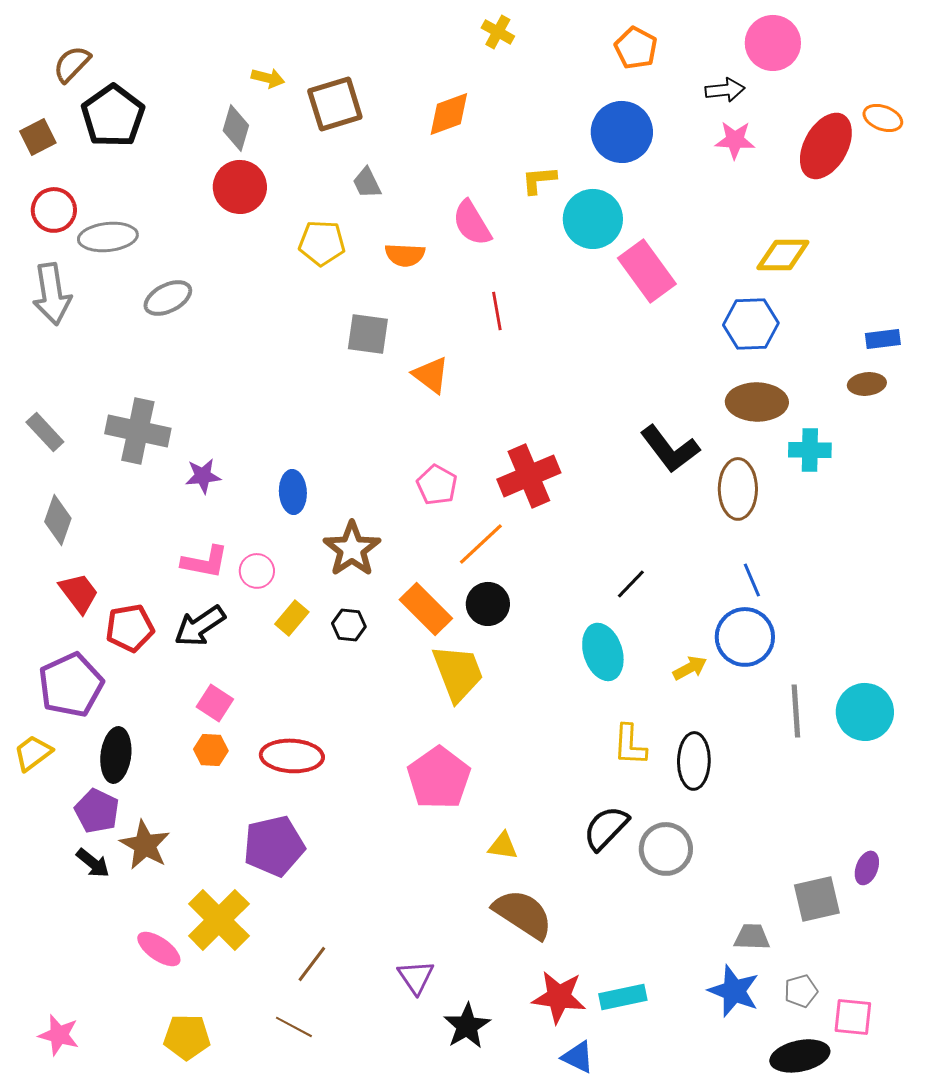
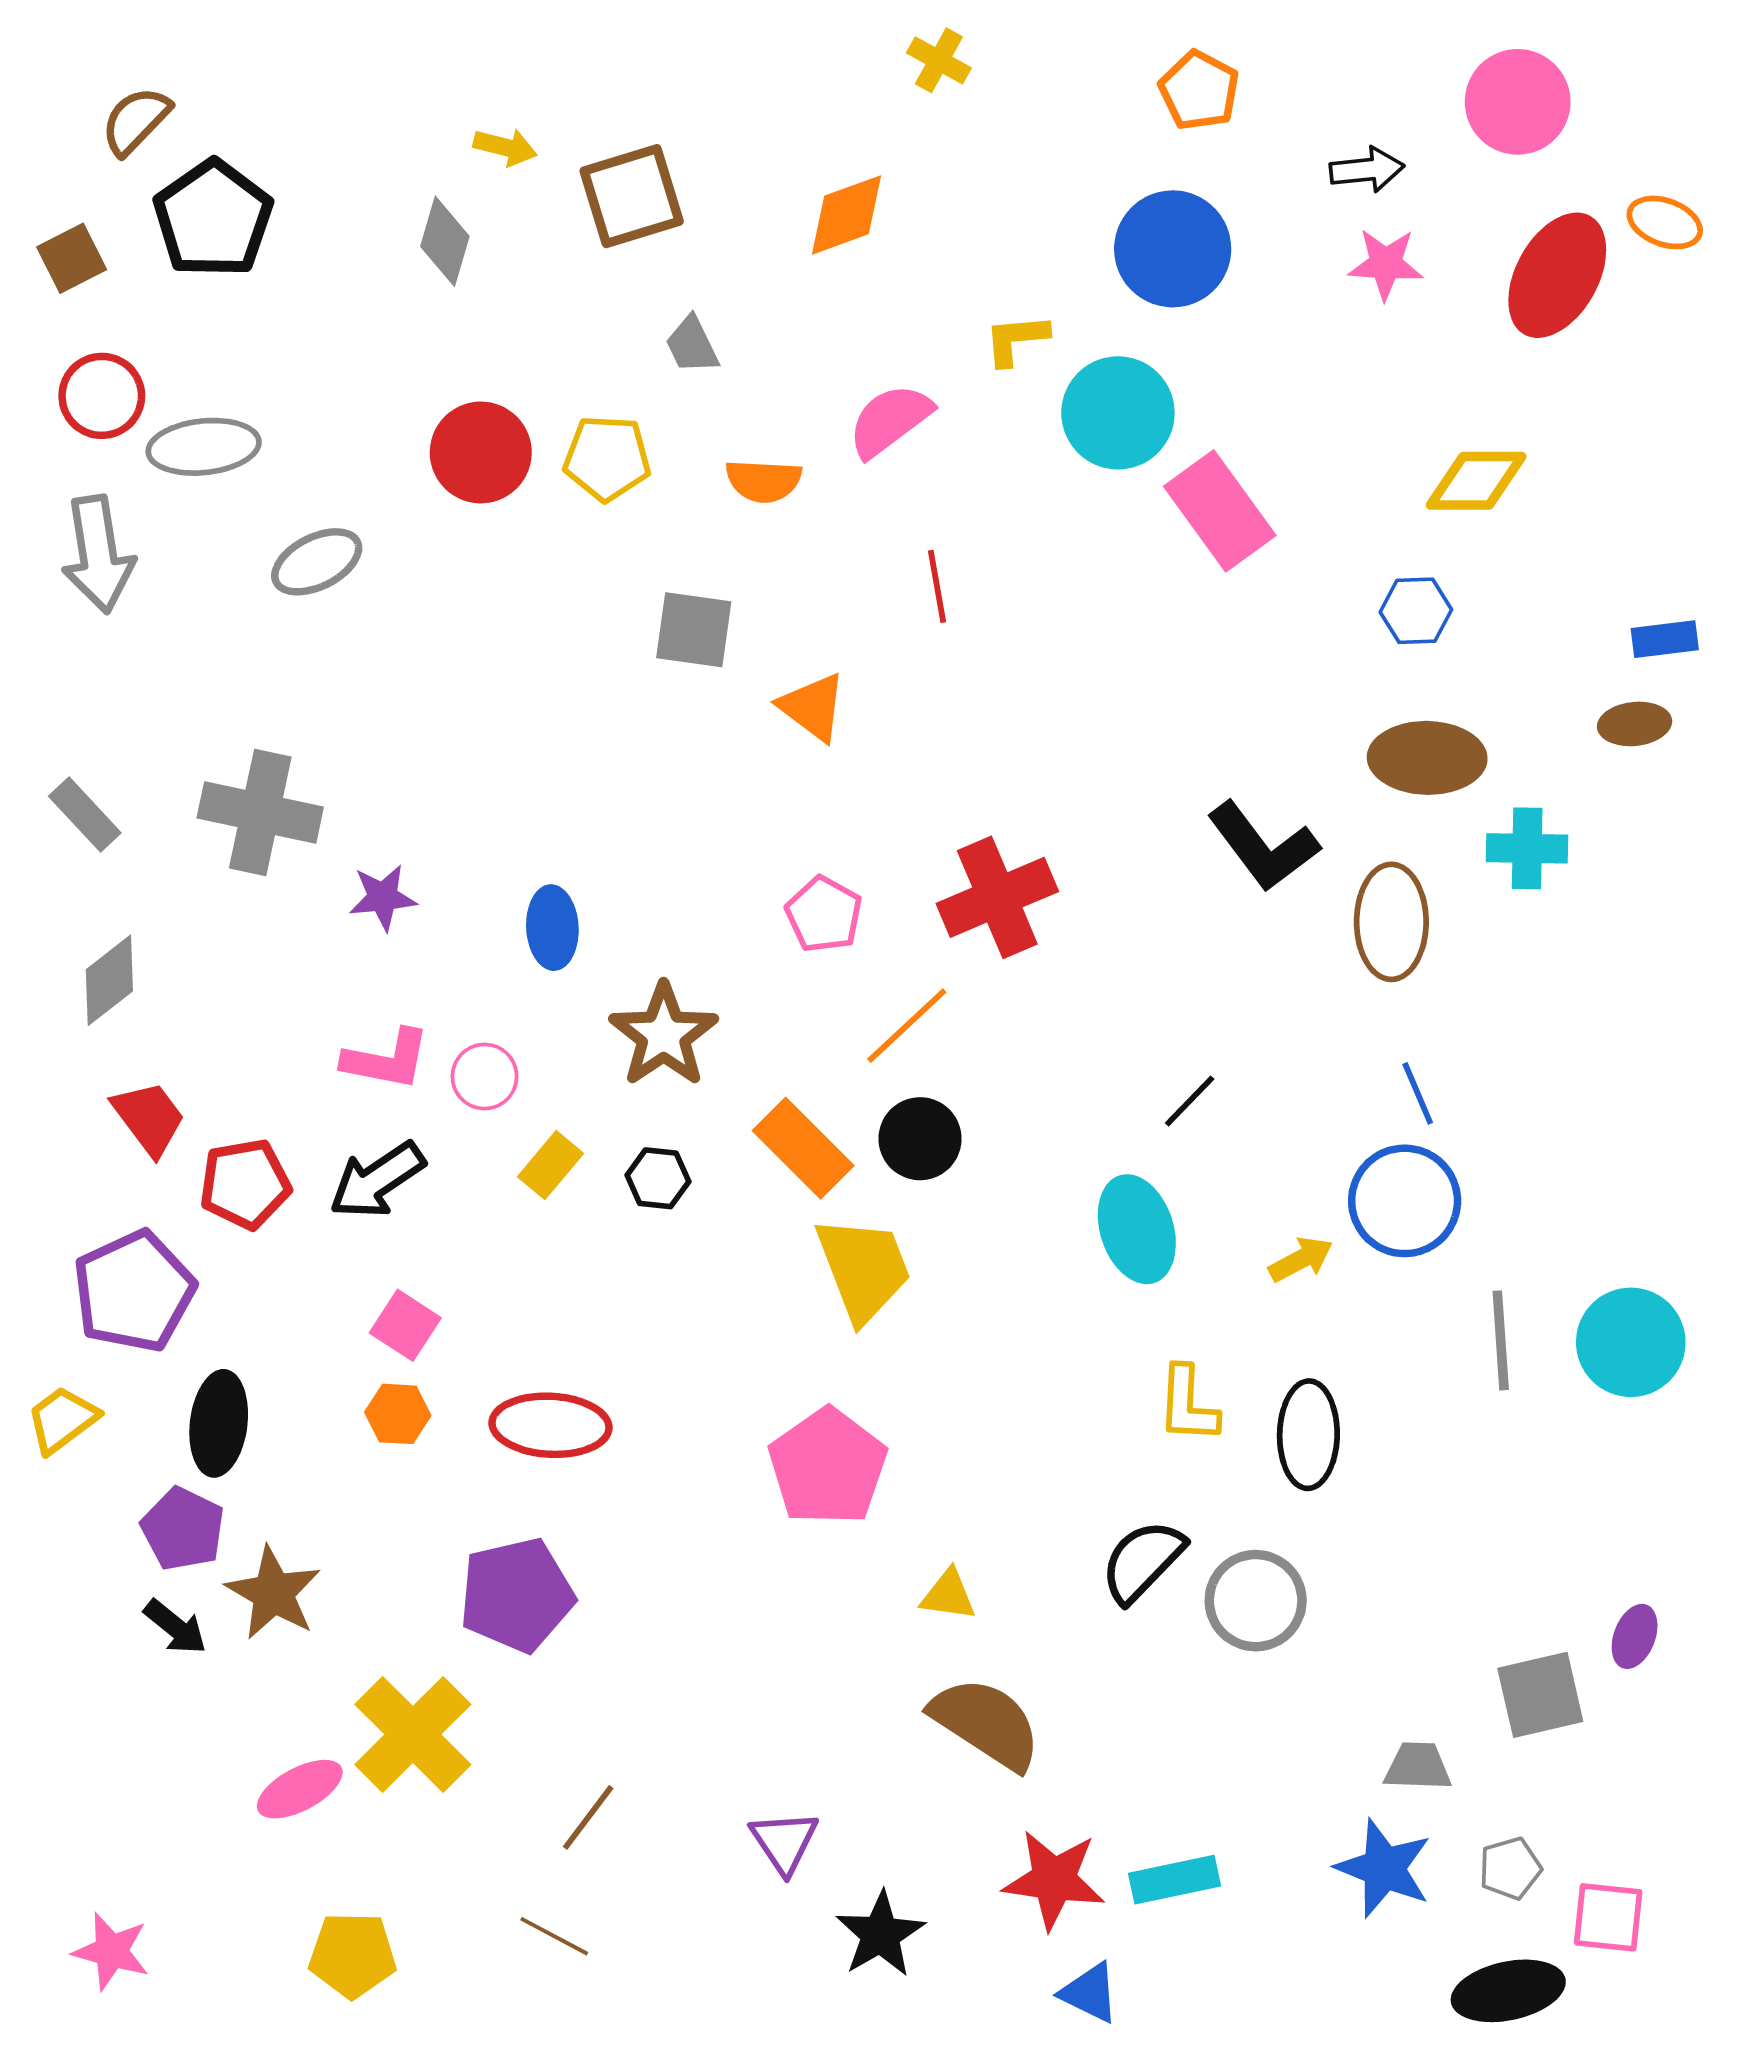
pink circle: (773, 43) -> (1518, 102), moved
red circle: (240, 187) -> (481, 452), moved
pink semicircle: (472, 223) -> (890, 420), turned 84
blue hexagon: (751, 324) -> (1416, 611), size x0.7
gray diamond: (58, 520) -> (109, 980), turned 33
pink ellipse: (159, 949) -> (300, 1789), turned -63

